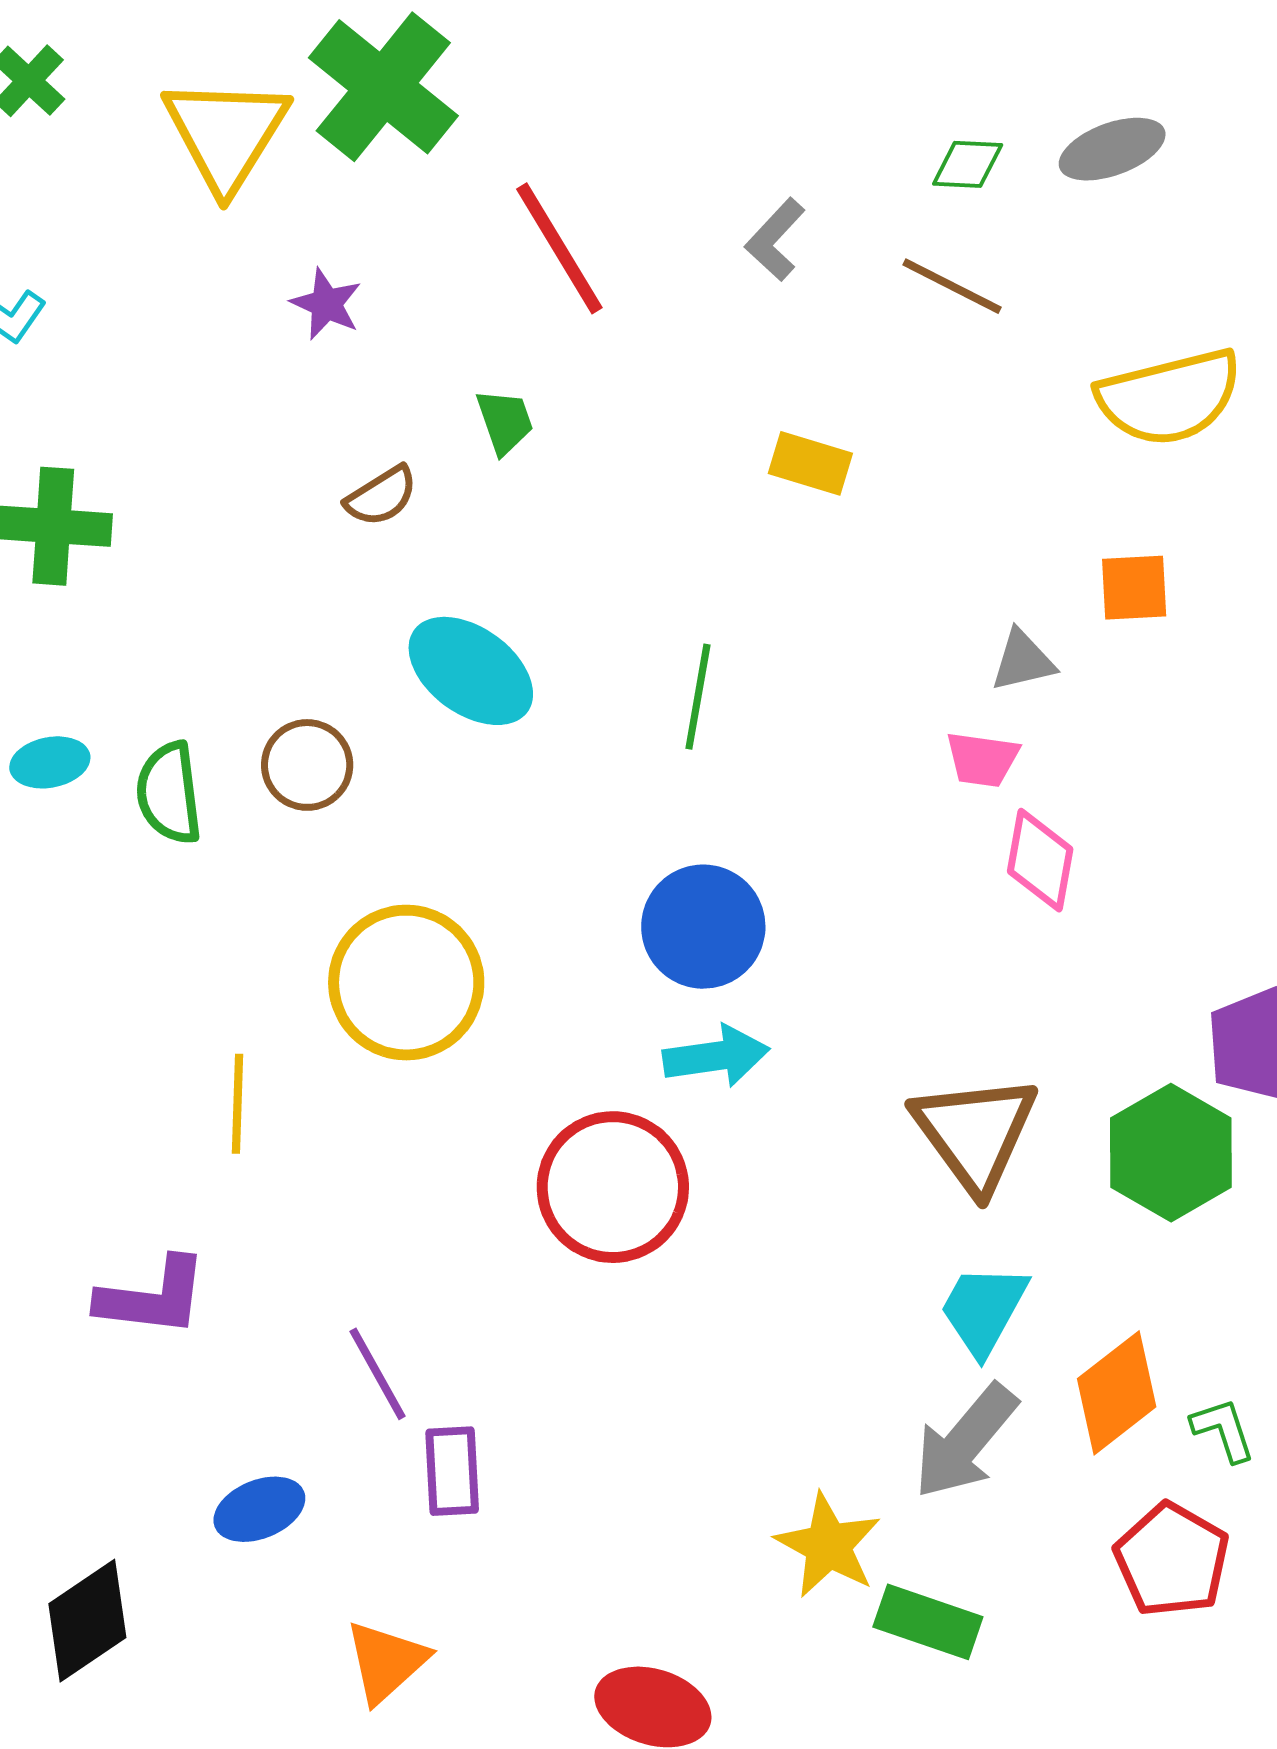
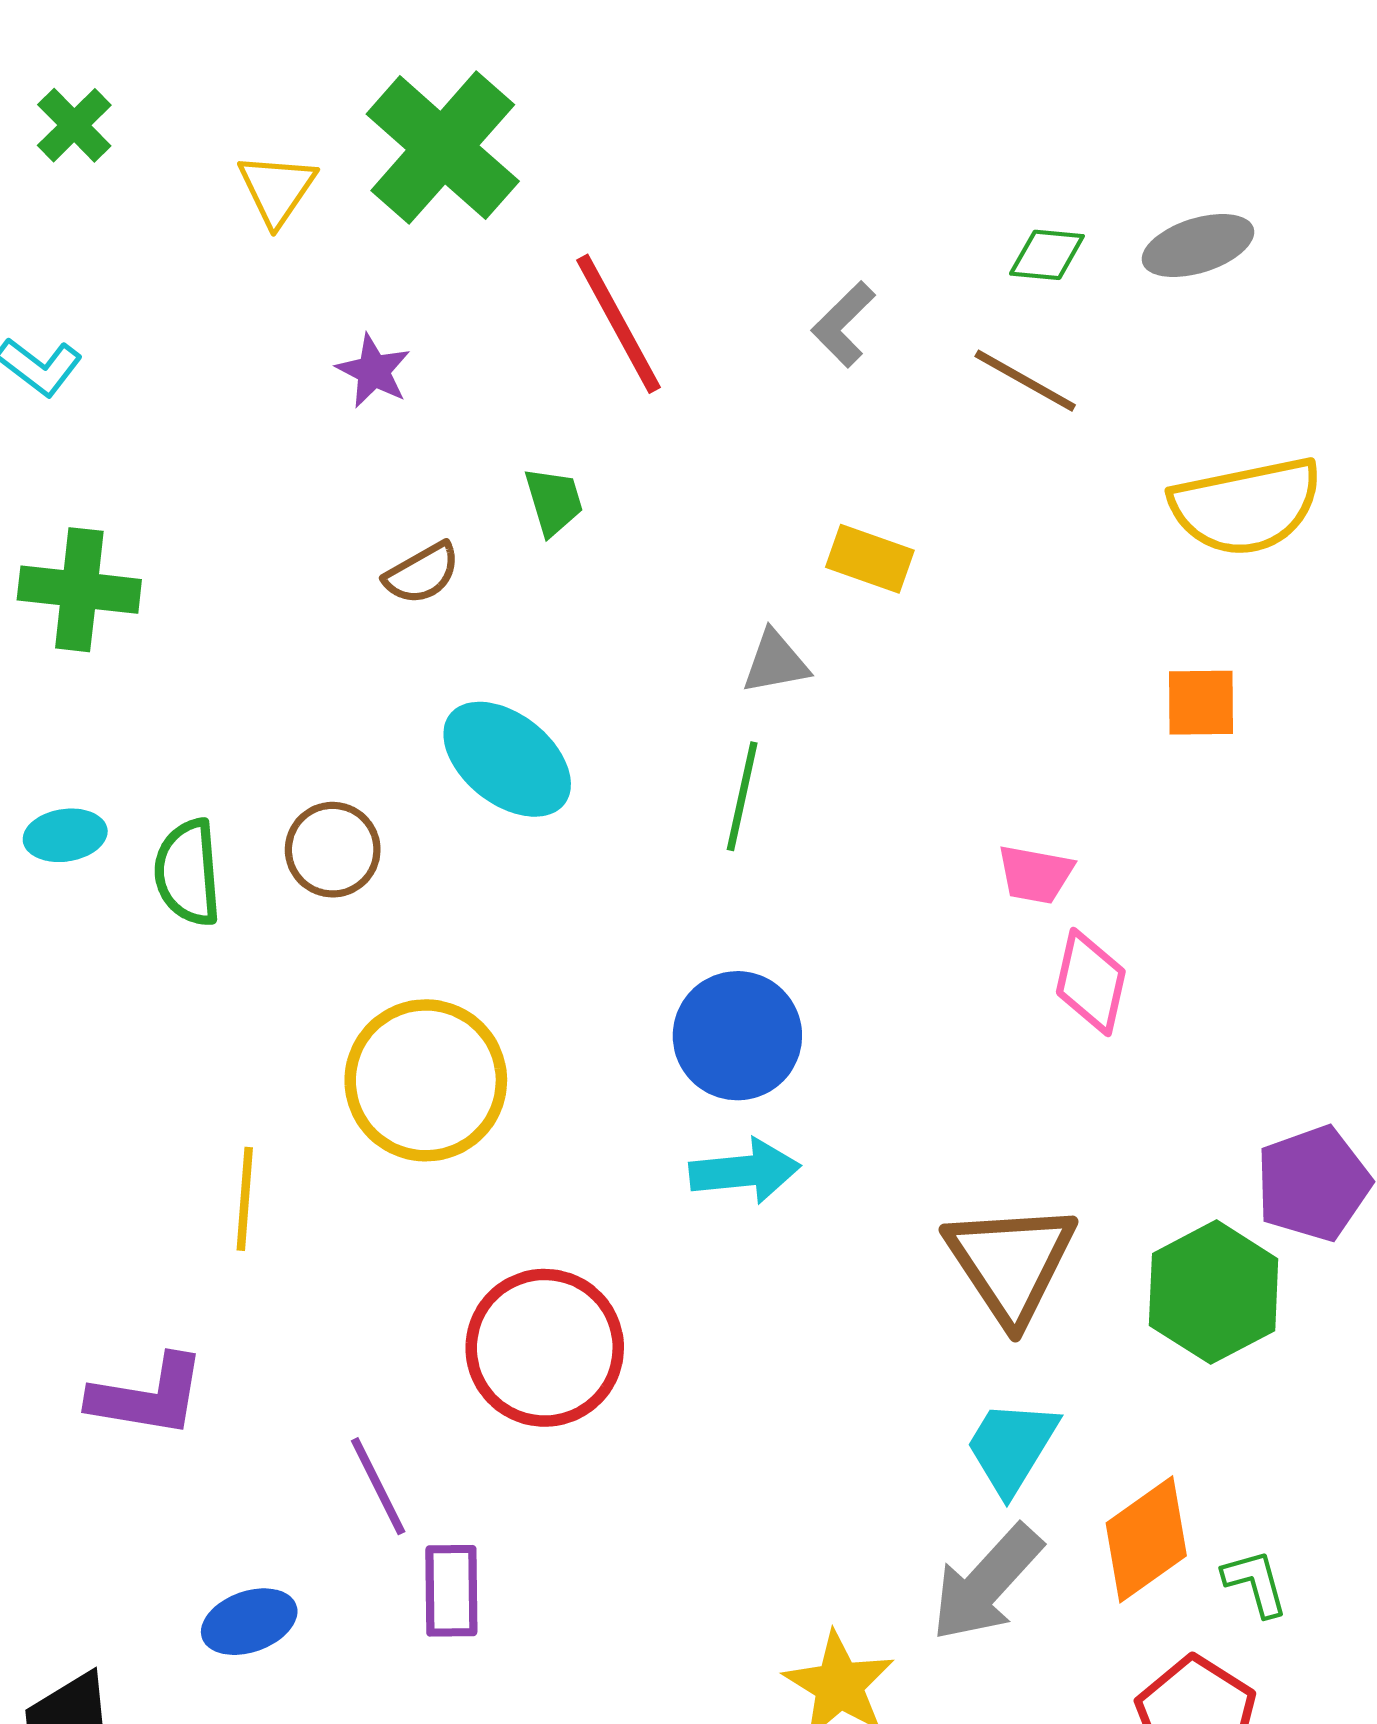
yellow triangle: (226, 134) -> (277, 189), size x0.6
gray triangle: (1023, 661) -> (775, 662), moved
red circle: (613, 1187) -> (545, 1348), moved

